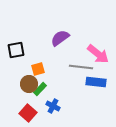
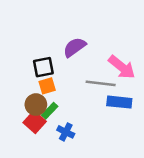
black square: (16, 50) -> (43, 67), moved
red square: (28, 113) -> (35, 122), moved

